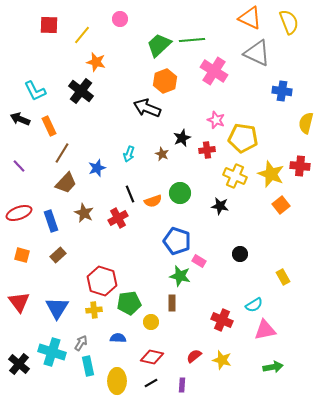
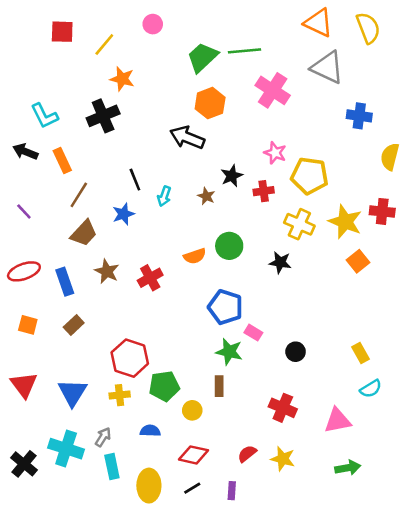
black cross: (81, 91) -> (103, 116), turned 30
black line: (130, 194) -> (135, 180), moved
black circle: (240, 254) -> (296, 352), moved
cyan semicircle: (254, 305) -> (371, 389), moved

